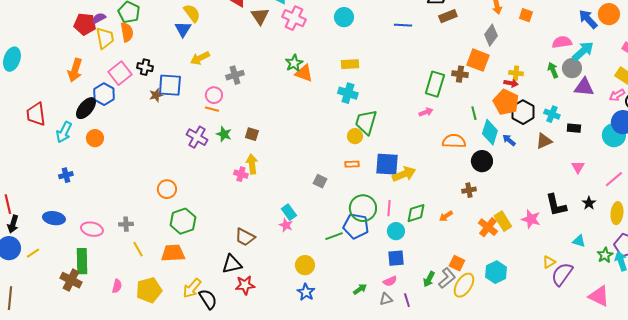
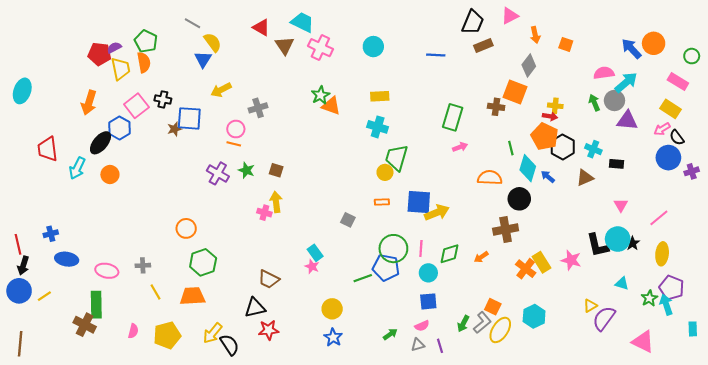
green rectangle: (435, 84) -> (453, 117), moved
cyan circle: (614, 135) -> (618, 239), moved
blue cross: (66, 175) -> (51, 234), moved
brown cross: (469, 190) -> (506, 229), size x1.6

